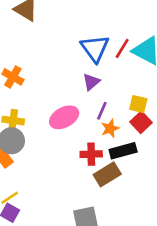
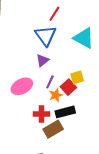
red line: (122, 48) -> (54, 14), moved
yellow square: (138, 104) -> (77, 77), turned -32
red square: (141, 122) -> (68, 87), moved

